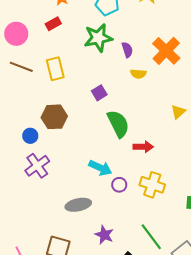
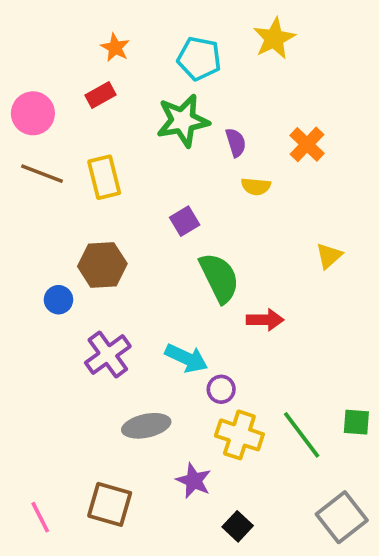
orange cross: (166, 51) -> (307, 144), size x0.7
purple cross: (37, 166) -> (108, 355), moved
yellow cross: (152, 185) -> (239, 435), moved
green line: (151, 237) -> (302, 435), moved

